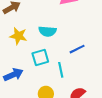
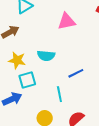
cyan square: (40, 58) -> (27, 80), moved

